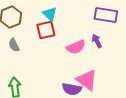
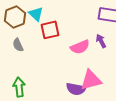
cyan triangle: (50, 14) -> (36, 14), moved
pink triangle: (87, 80) -> (91, 80), turned -50

